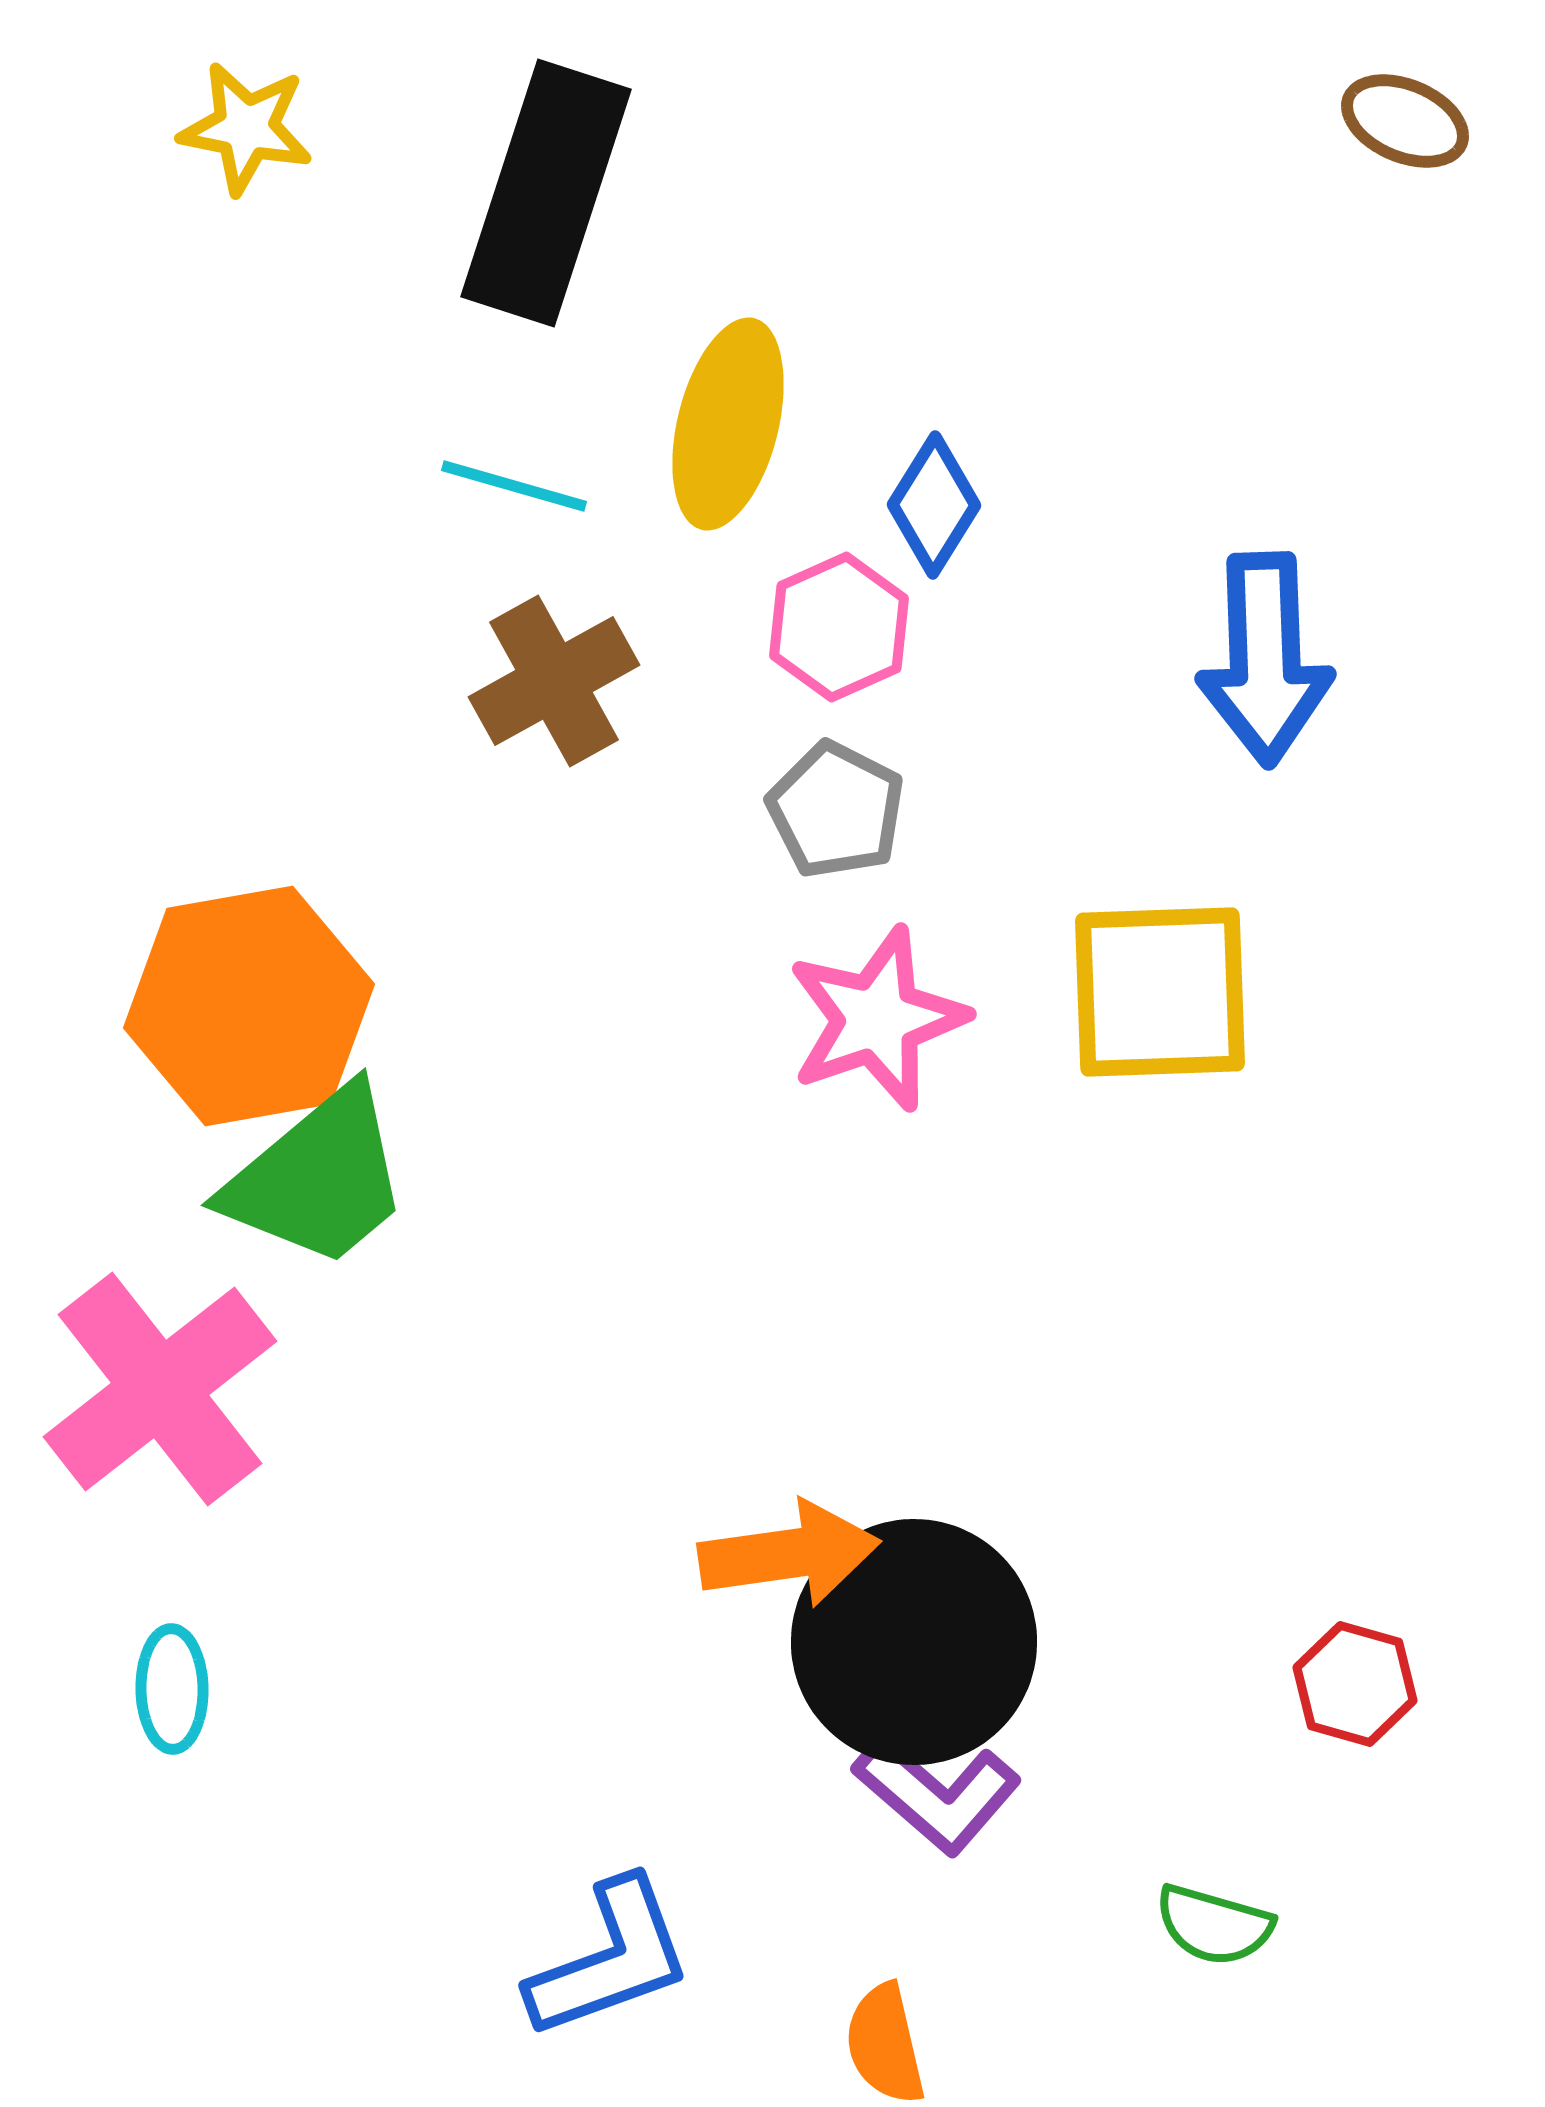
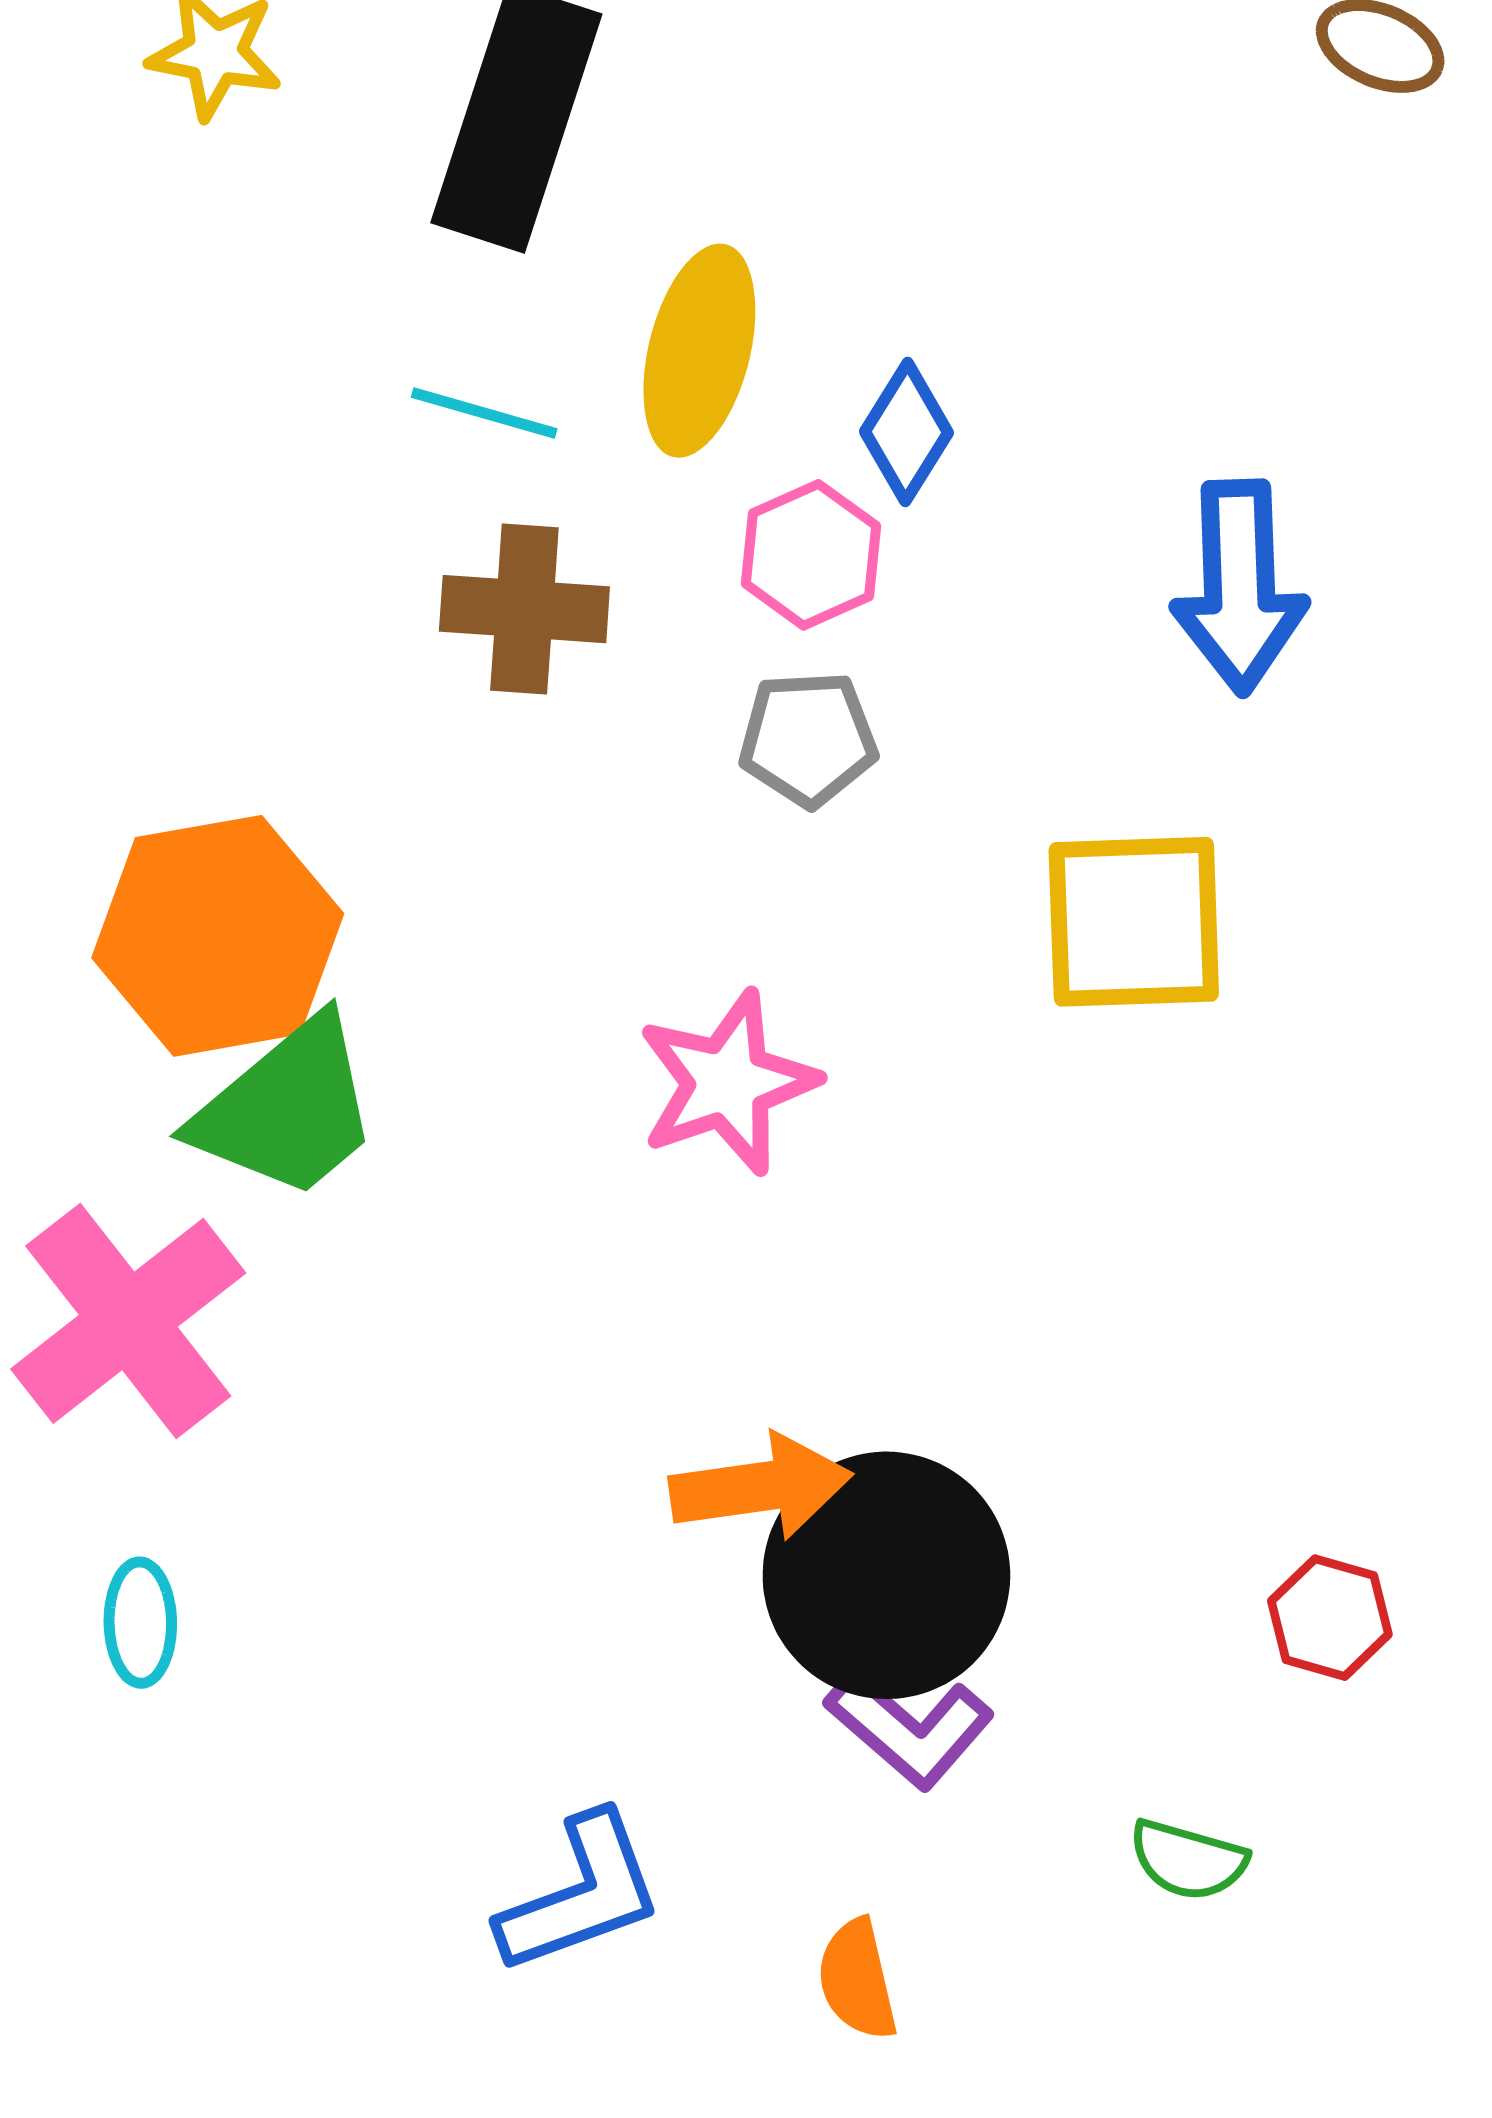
brown cross: (554, 681) -> (524, 609), turned 33
gray pentagon: (836, 810) -> (808, 739), turned -30
pink star: (877, 1019) -> (728, 1083), moved

